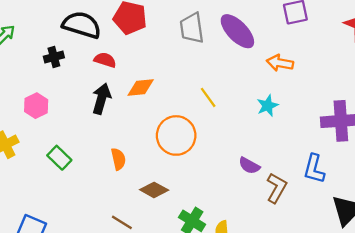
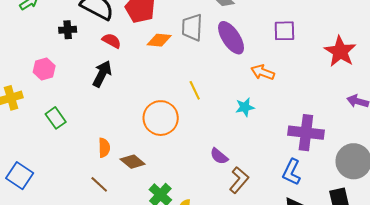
orange diamond: (141, 87) -> (159, 40), moved
orange semicircle: (118, 159) -> (104, 148), moved
blue L-shape: (314, 169) -> (292, 172), moved

